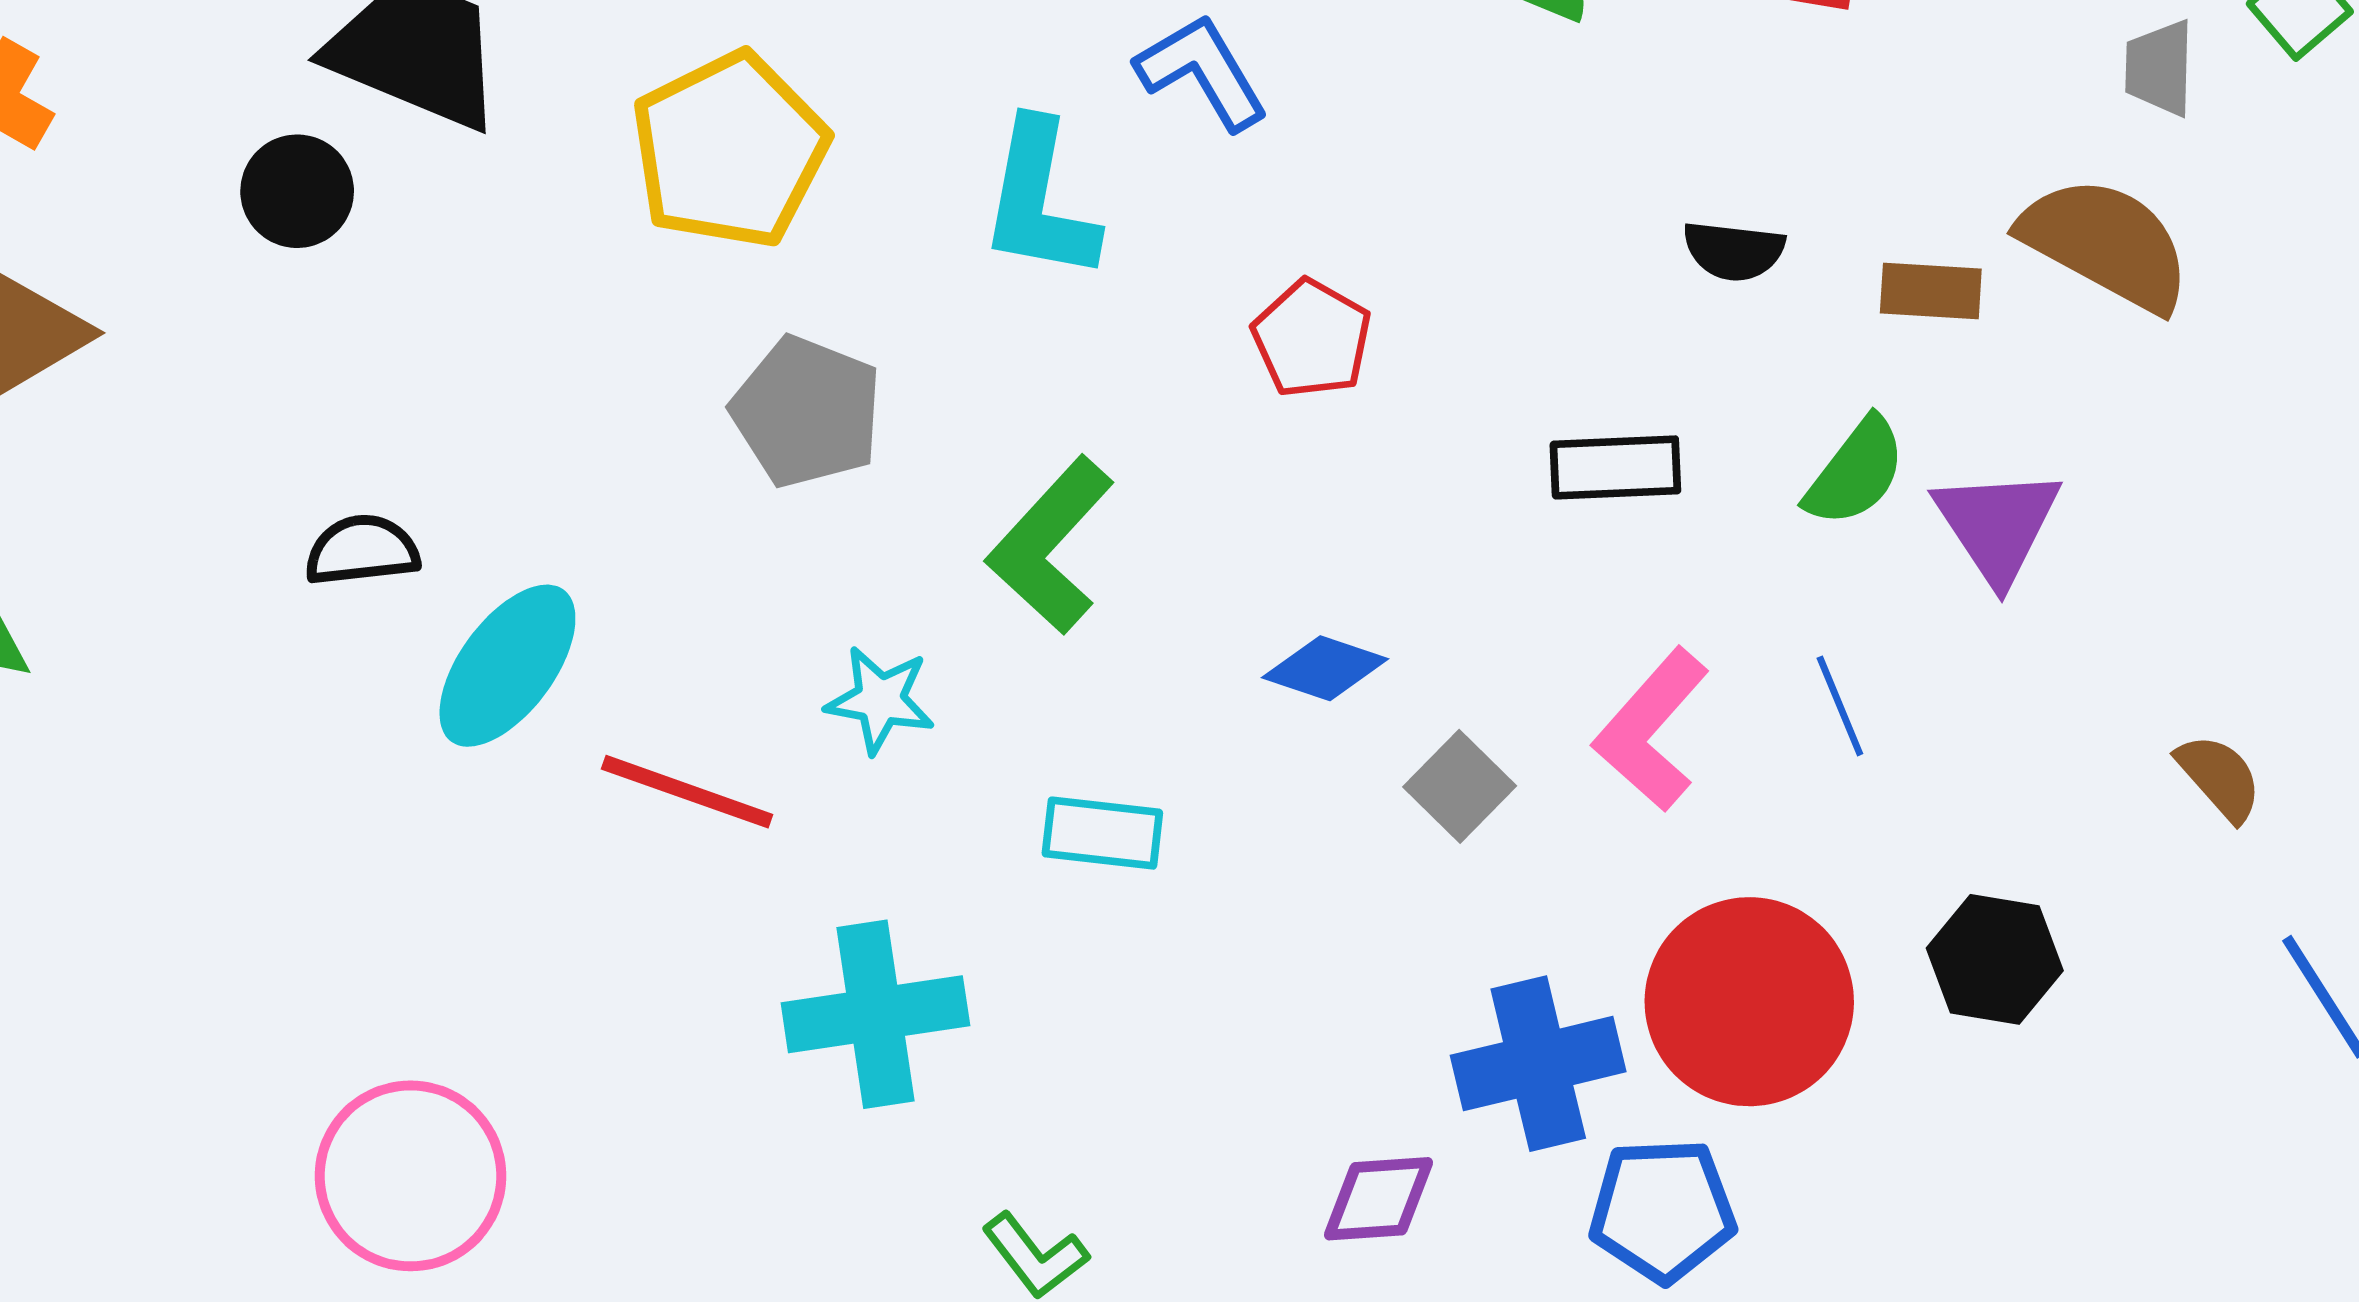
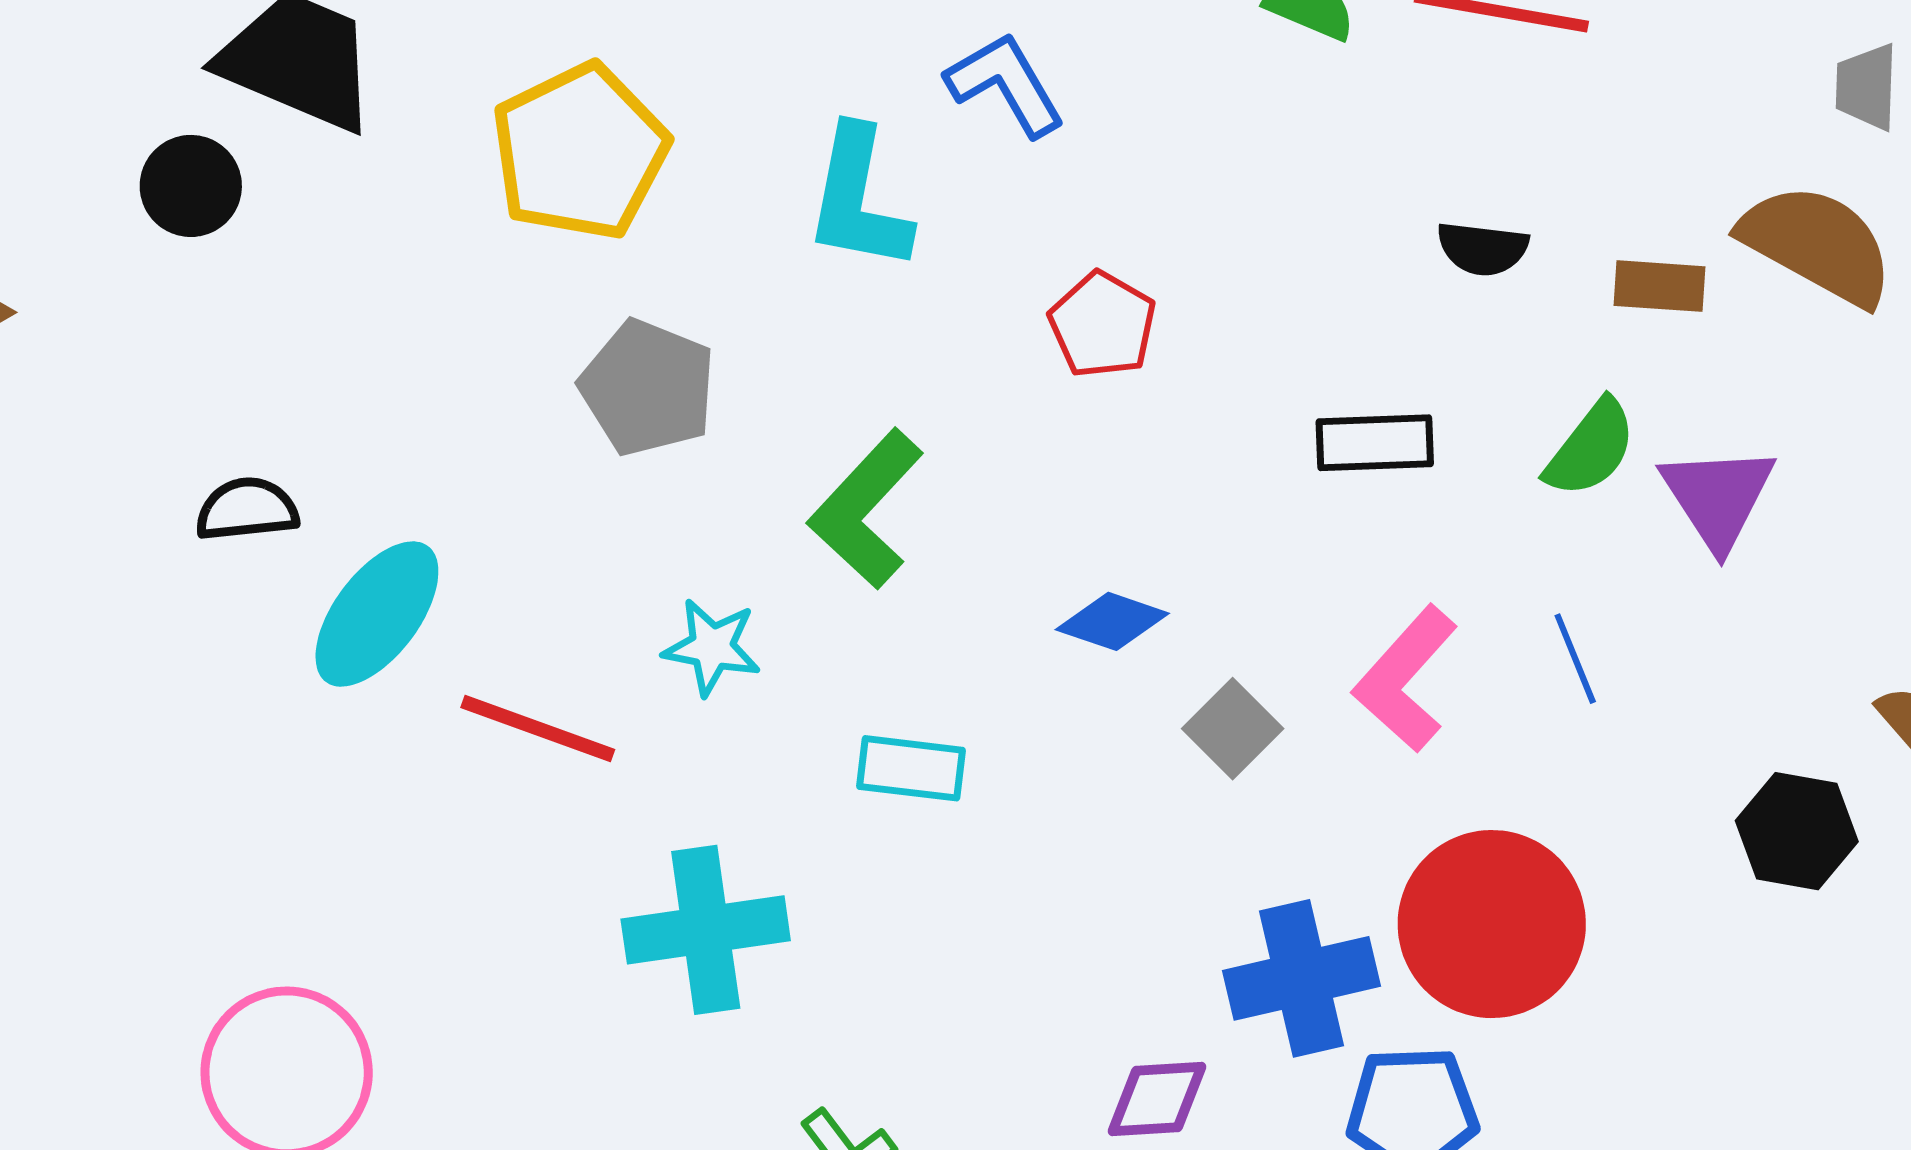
black hexagon: (1995, 959) -> (1797, 831), moved

